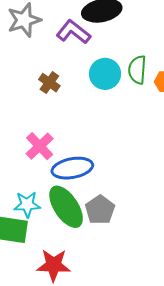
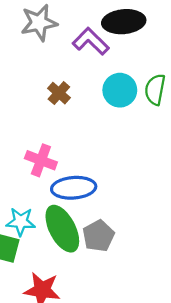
pink cross: (40, 146) -> (41, 160), turned -32

